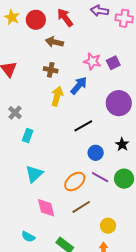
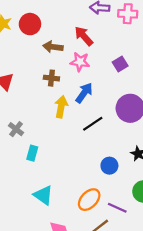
red arrow: (65, 18) -> (84, 36), moved
pink star: (92, 61) -> (80, 62), moved
black line: (83, 126) -> (93, 124), moved
cyan triangle: (34, 174) -> (43, 195), turned -36
purple line: (100, 177) -> (117, 208), moved

